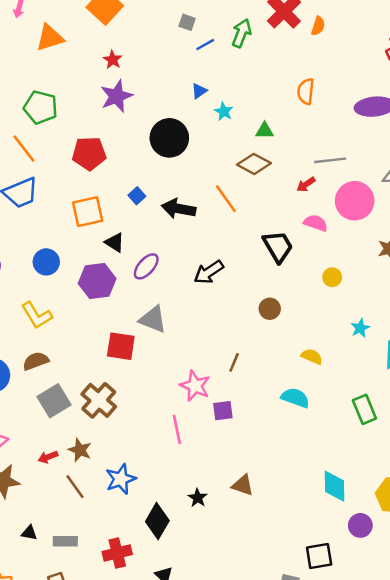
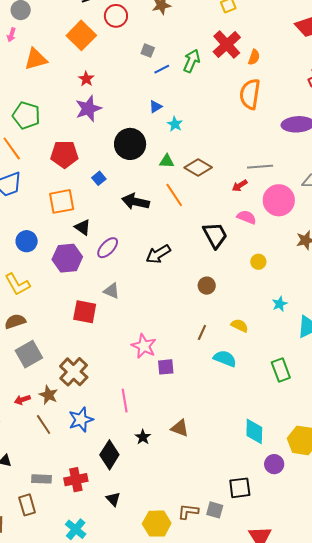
orange semicircle: (306, 91) -> (250, 94), moved, size x1.4
green triangle: (265, 131) -> (167, 161), moved
blue square: (137, 196) -> (99, 178), moved
gray triangle: (153, 319) -> (112, 291), size x0.7
brown line: (234, 362) -> (202, 332), moved
brown cross: (99, 400) -> (74, 372), moved
pink line: (177, 429) -> (125, 401), moved
gray rectangle: (65, 541) -> (42, 479), moved

